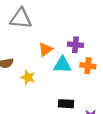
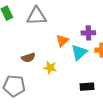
cyan triangle: (62, 65) -> (79, 52), turned -36

